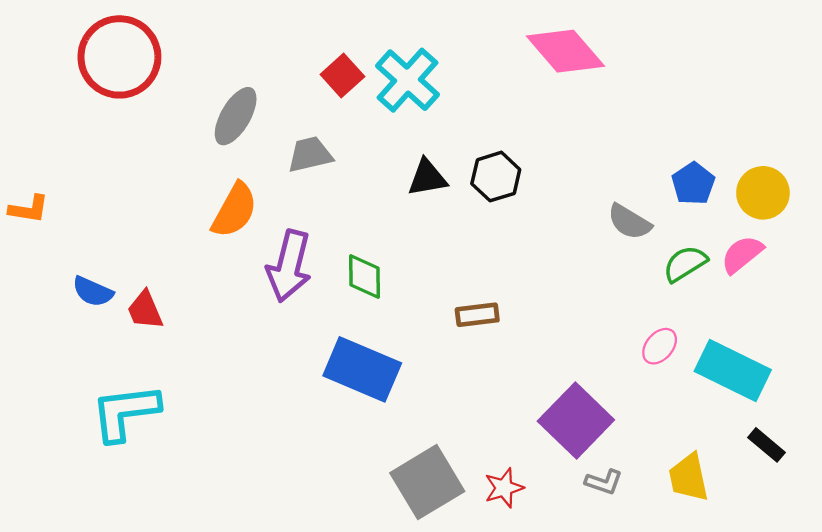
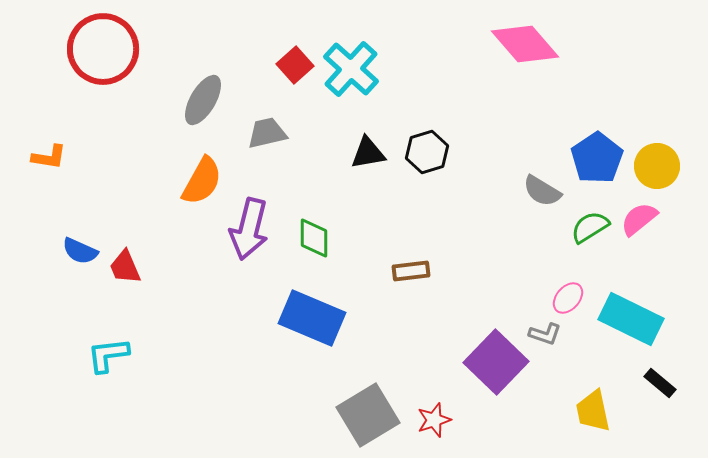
pink diamond: (565, 51) -> (525, 44), moved
blue pentagon: (693, 184) -> (597, 158), size x1.4
orange L-shape: (29, 209) -> (49, 157), moved
cyan L-shape: (125, 412) -> (108, 355), size x0.7
gray L-shape: (604, 482) -> (545, 334), moved

